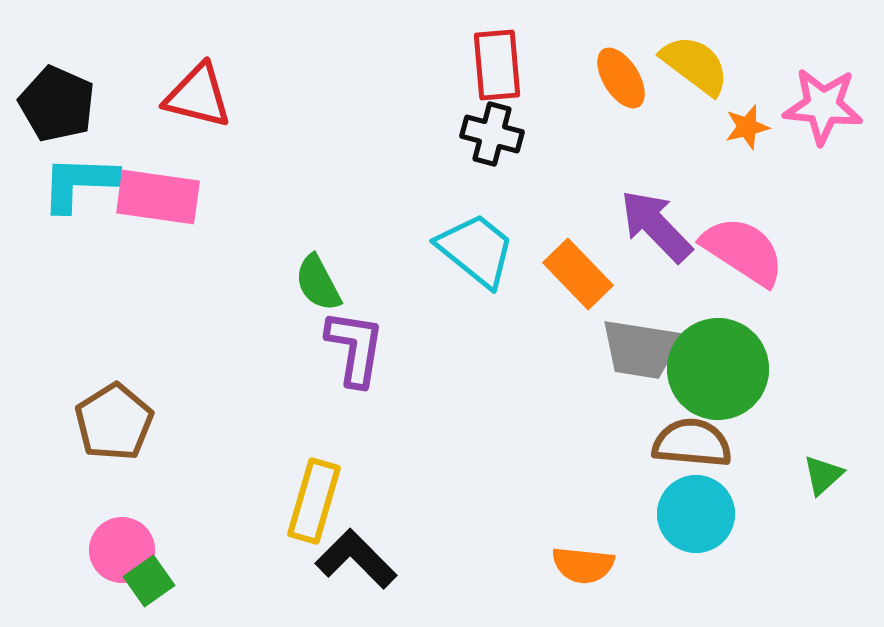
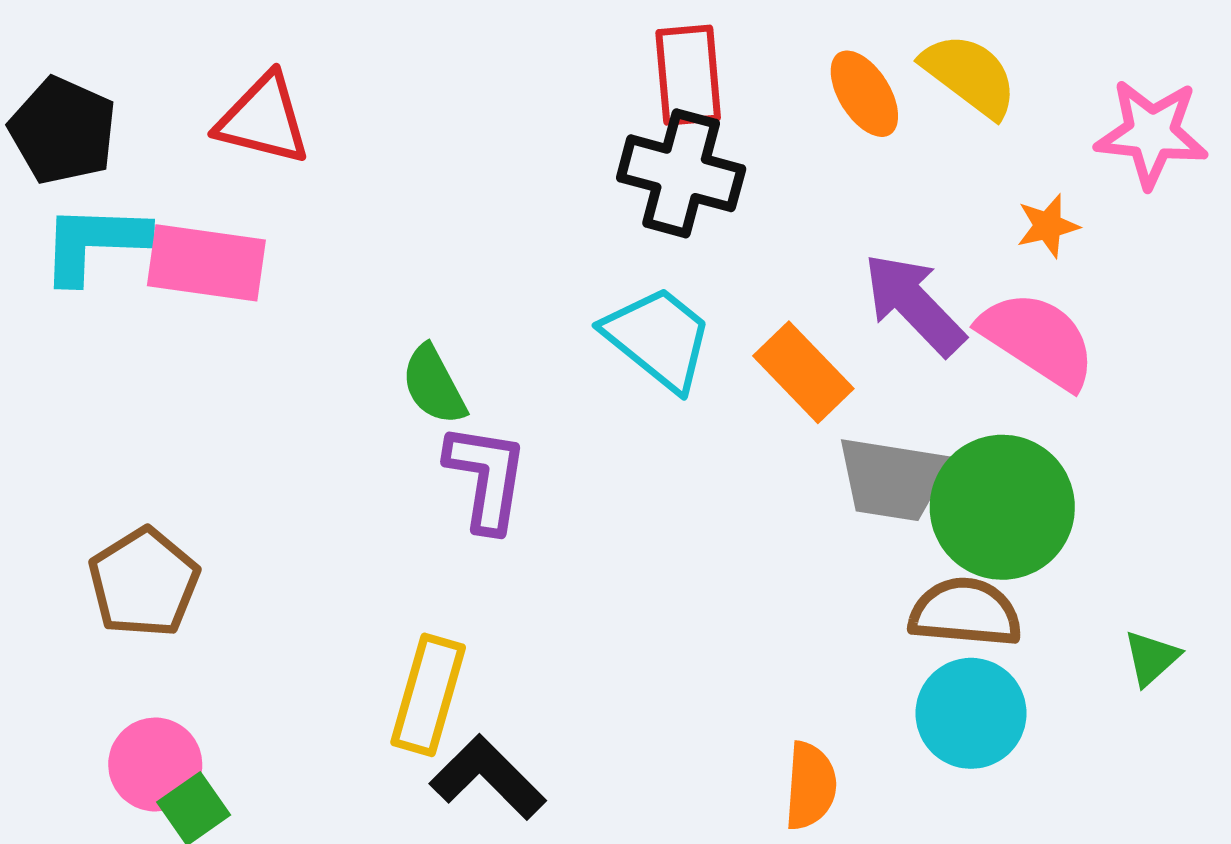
orange star: (747, 127) -> (1048, 226), moved
black cross: (492, 134) -> (681, 173), size x1.4
orange semicircle: (583, 565) -> (810, 786), turned -92

